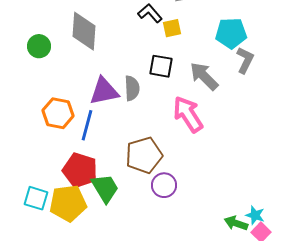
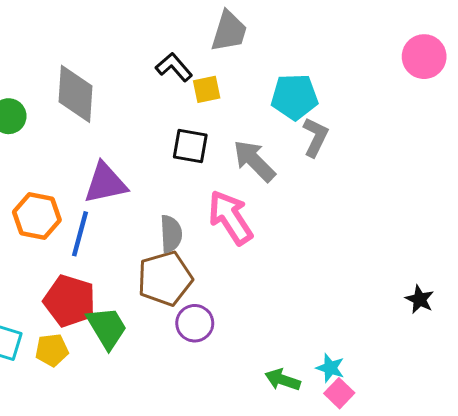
gray semicircle: (132, 88) -> (171, 234), moved
yellow pentagon: (68, 203) -> (52, 350), size x0.6
green arrow: (236, 223) -> (283, 380), moved

